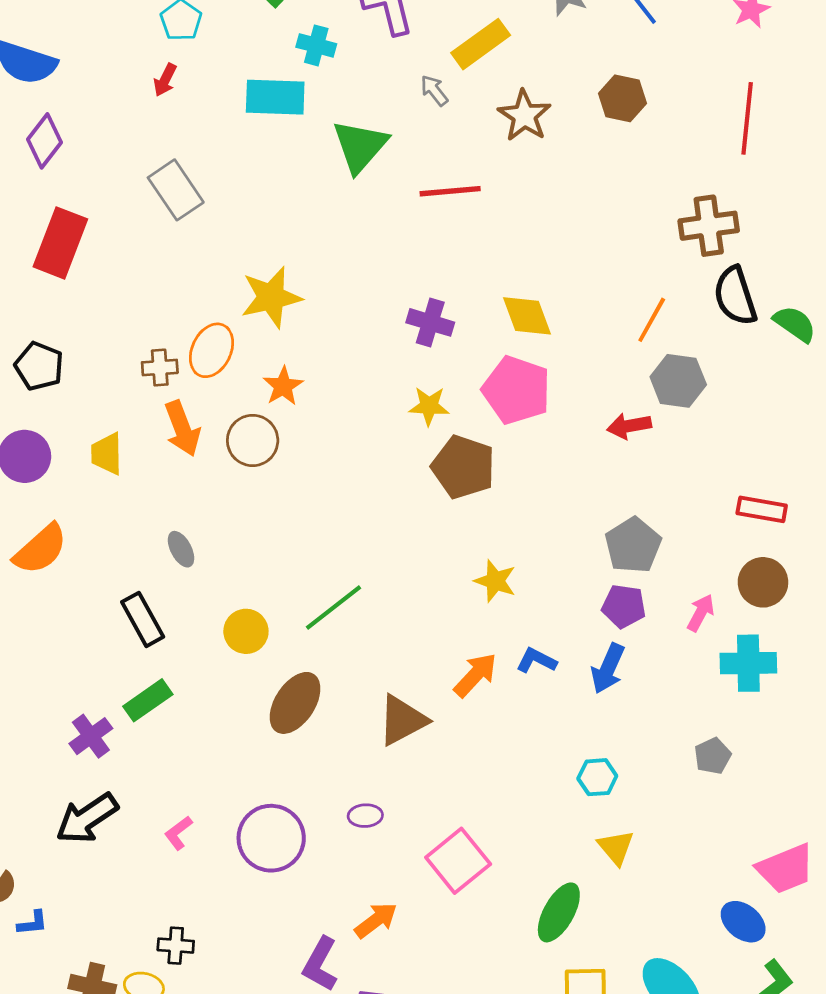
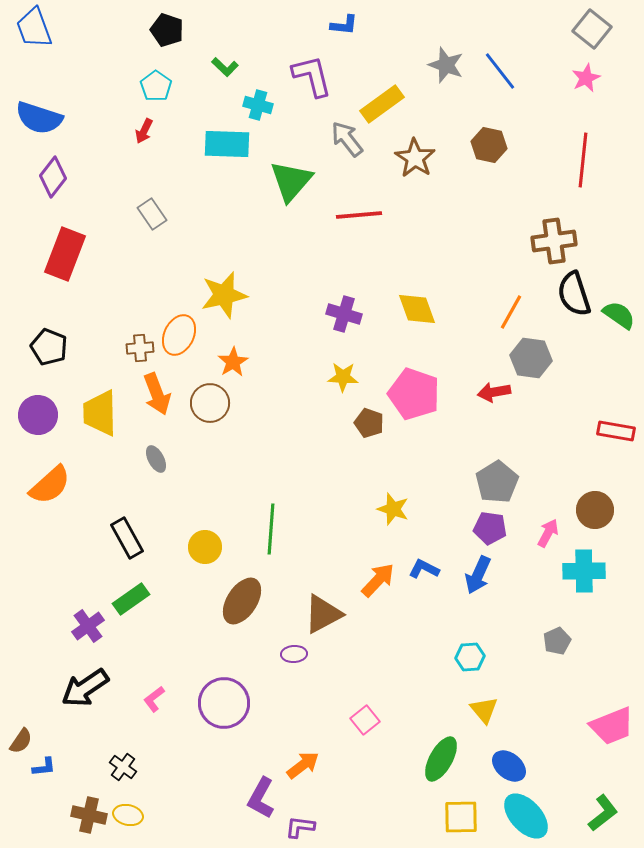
gray arrow: (434, 90) -> (347, 139), size x1.5
gray rectangle: (176, 190) -> (152, 214), size x0.7
pink pentagon: (516, 390) -> (414, 394), moved
yellow trapezoid: (107, 454) -> (100, 413), size x1.4
brown pentagon: (463, 467) -> (369, 423), size x0.6
red rectangle: (762, 509) -> (616, 431), moved
gray ellipse: (181, 549) -> (156, 459), moved
green line: (333, 607) -> (271, 529), turned -48
purple ellipse: (365, 816) -> (294, 654), moved
pink square: (458, 861) -> (365, 720), size x0.6
blue ellipse: (743, 922) -> (509, 766), moved
black cross: (176, 946) -> (123, 767), moved, turned 32

